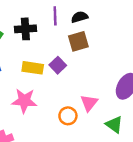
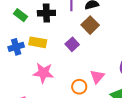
brown square: (78, 41) -> (90, 25), turned -30
yellow rectangle: (33, 68) -> (38, 42), moved

